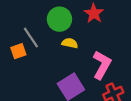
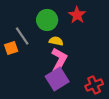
pink L-shape: (102, 65) -> (59, 60), moved

